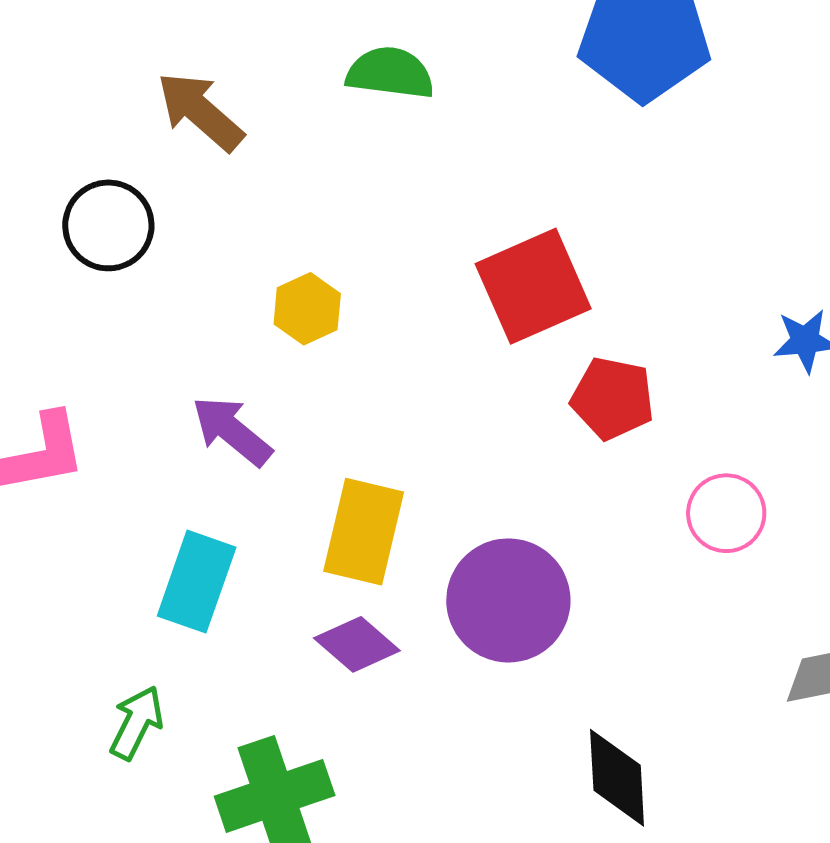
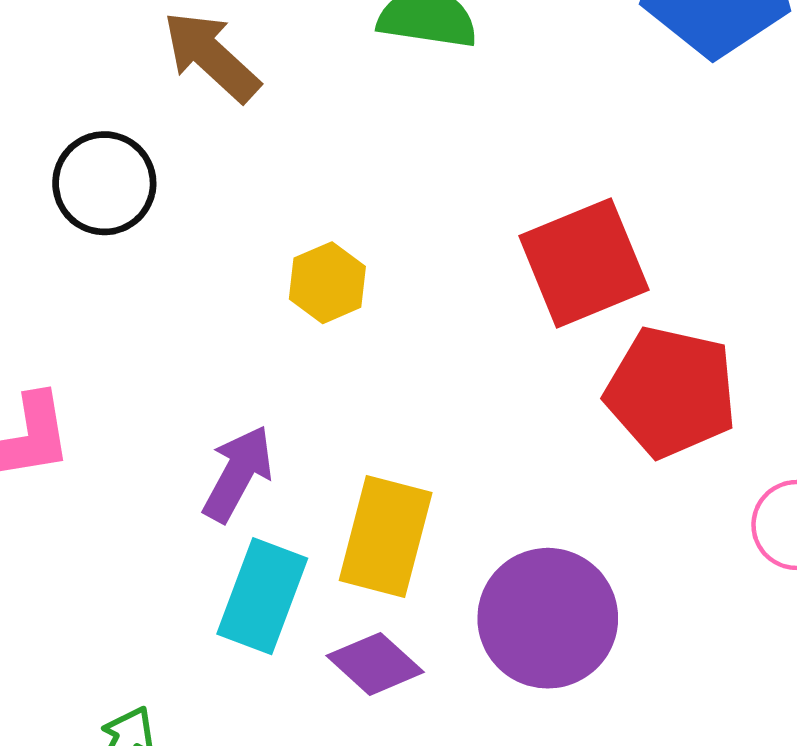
red pentagon: (613, 398) -> (671, 392), size x1.4
purple arrow: (232, 431) -> (238, 474), moved, turned 78
cyan rectangle: (197, 582) -> (262, 596), moved

